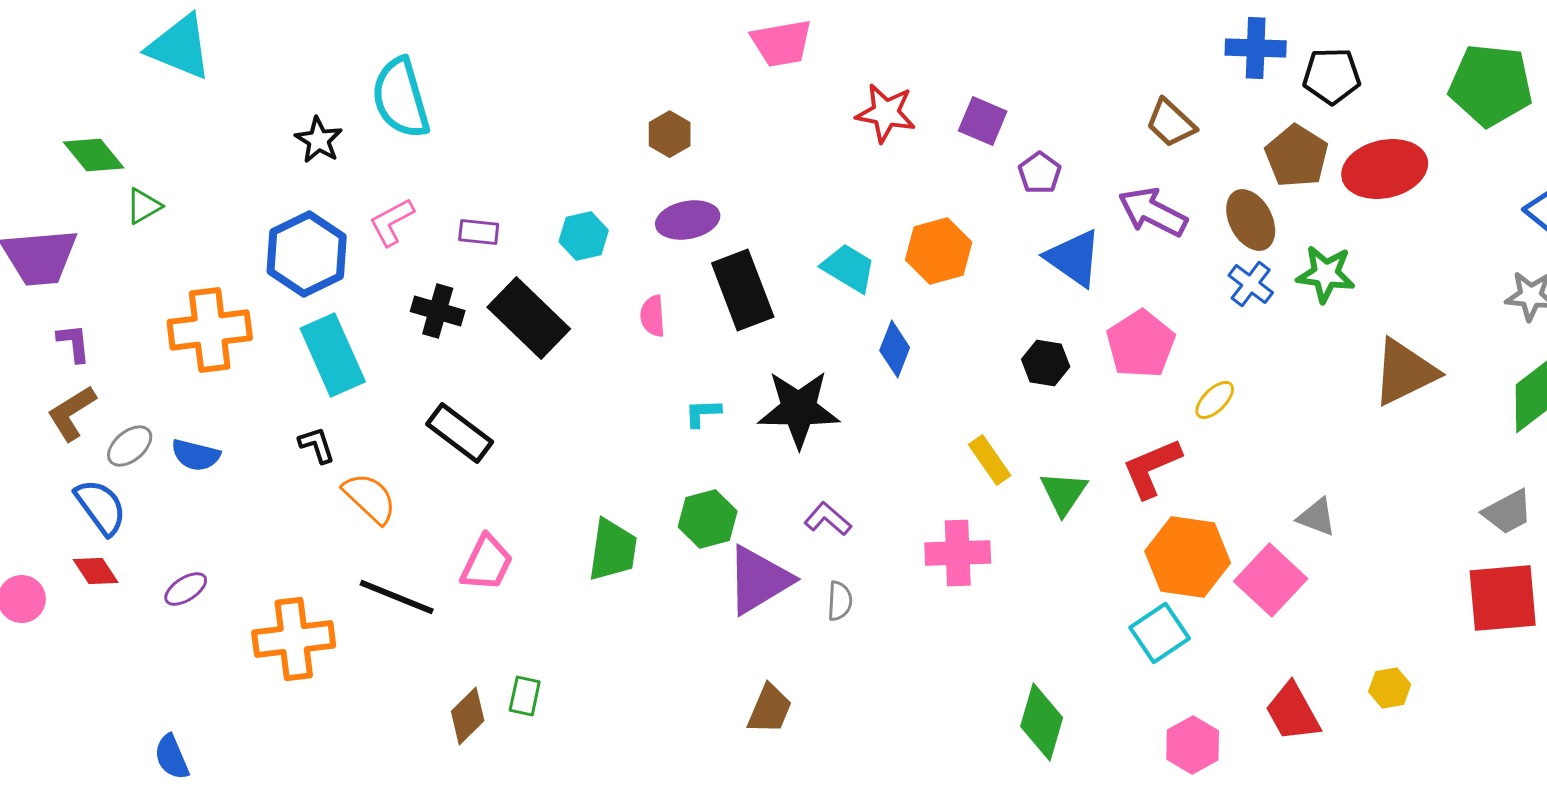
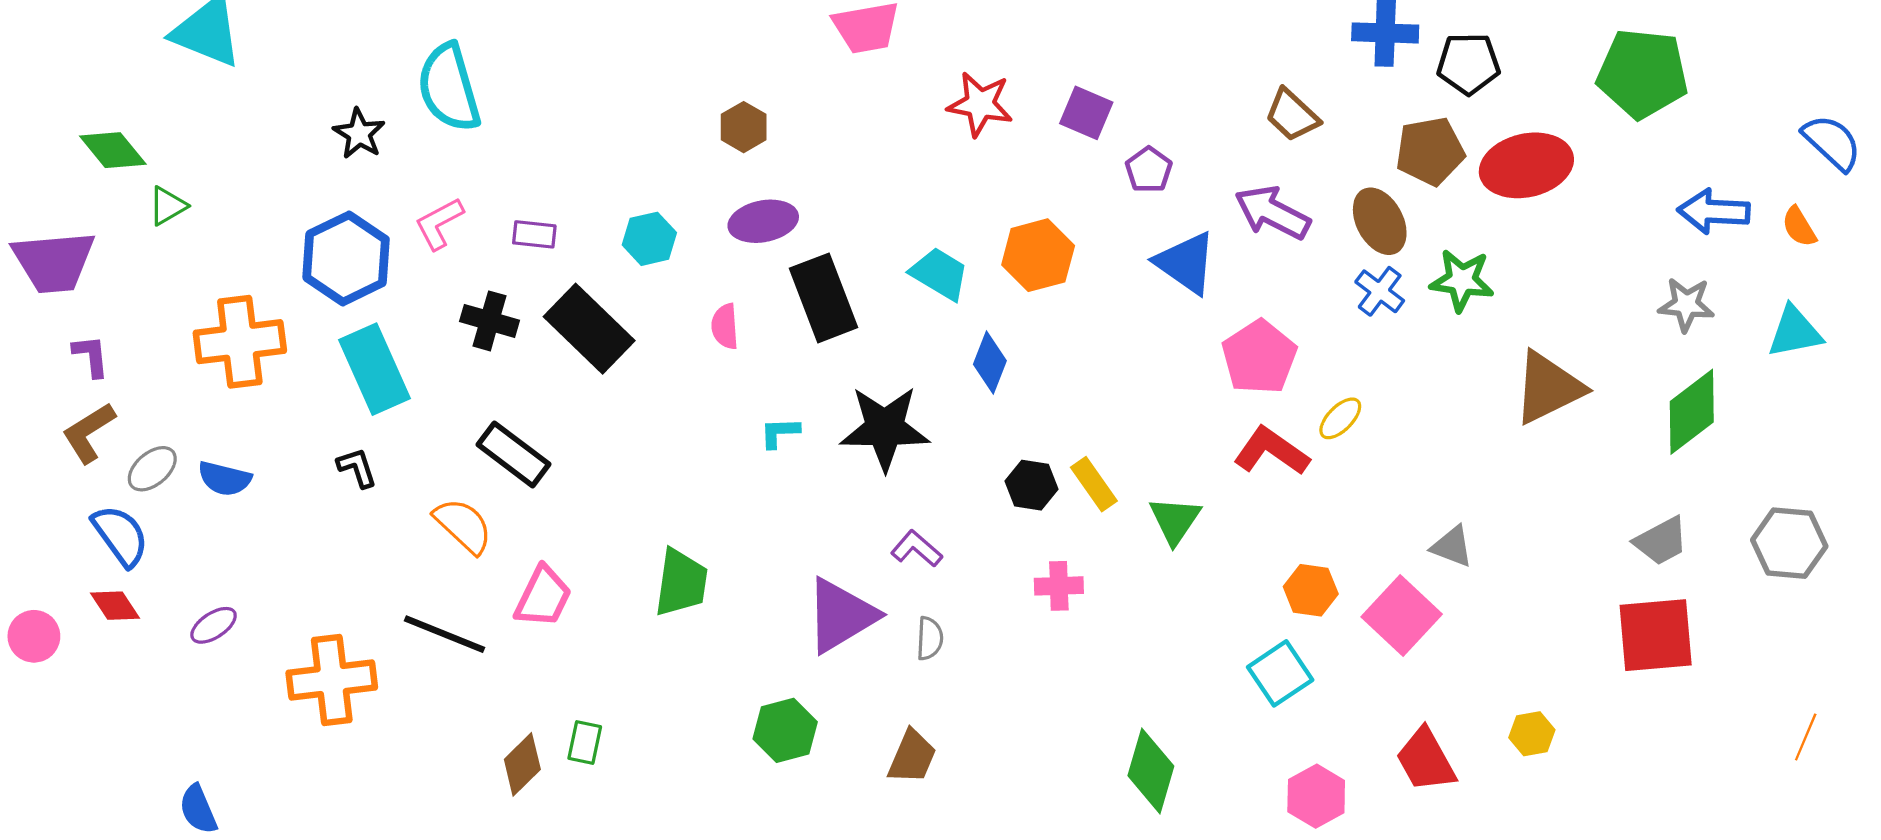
brown pentagon: (1297, 156) -> (1430, 151), turned 30
black hexagon: (1046, 363) -> (1031, 485), moved
red L-shape: (1152, 468) -> (1271, 451), moved, turned 58
orange semicircle: (370, 498) -> (463, 526), moved
green hexagon: (708, 519) -> (785, 730), moved
pink cross: (958, 553) -> (1059, 586), size x0.7
orange hexagon: (1188, 557) -> (1311, 590), size x0.6
brown trapezoid: (770, 709) -> (912, 757), moved

